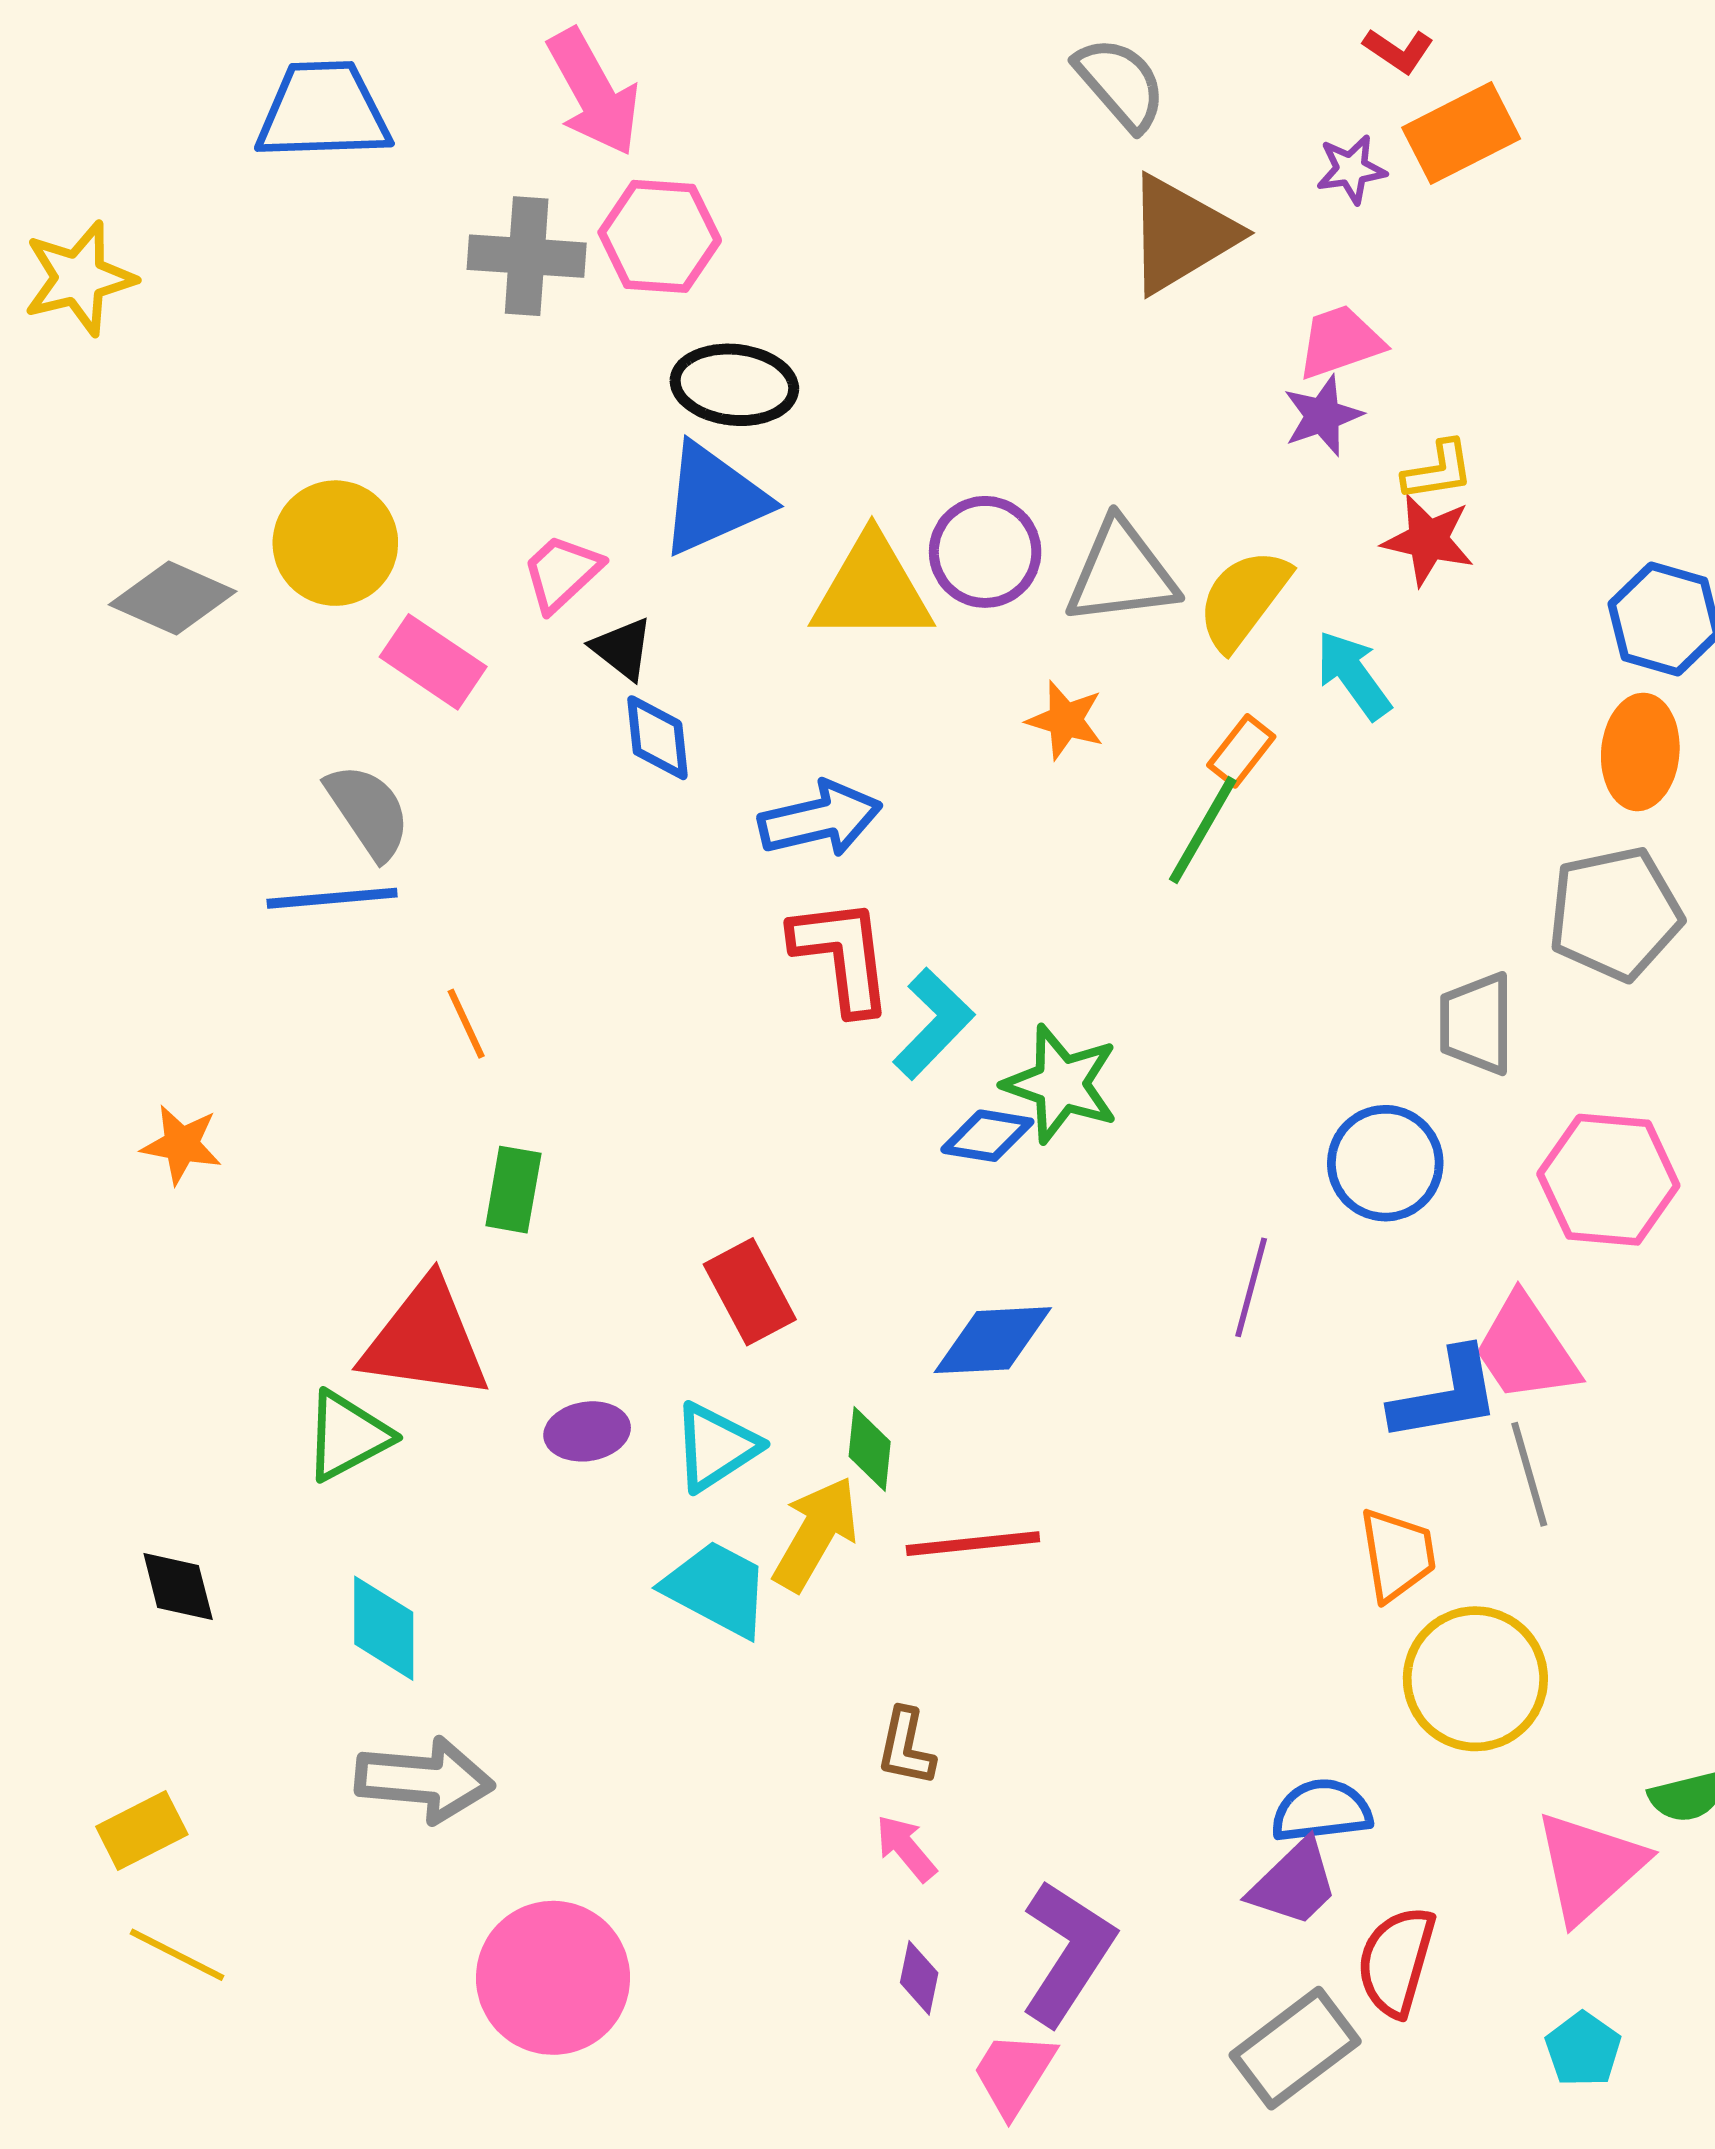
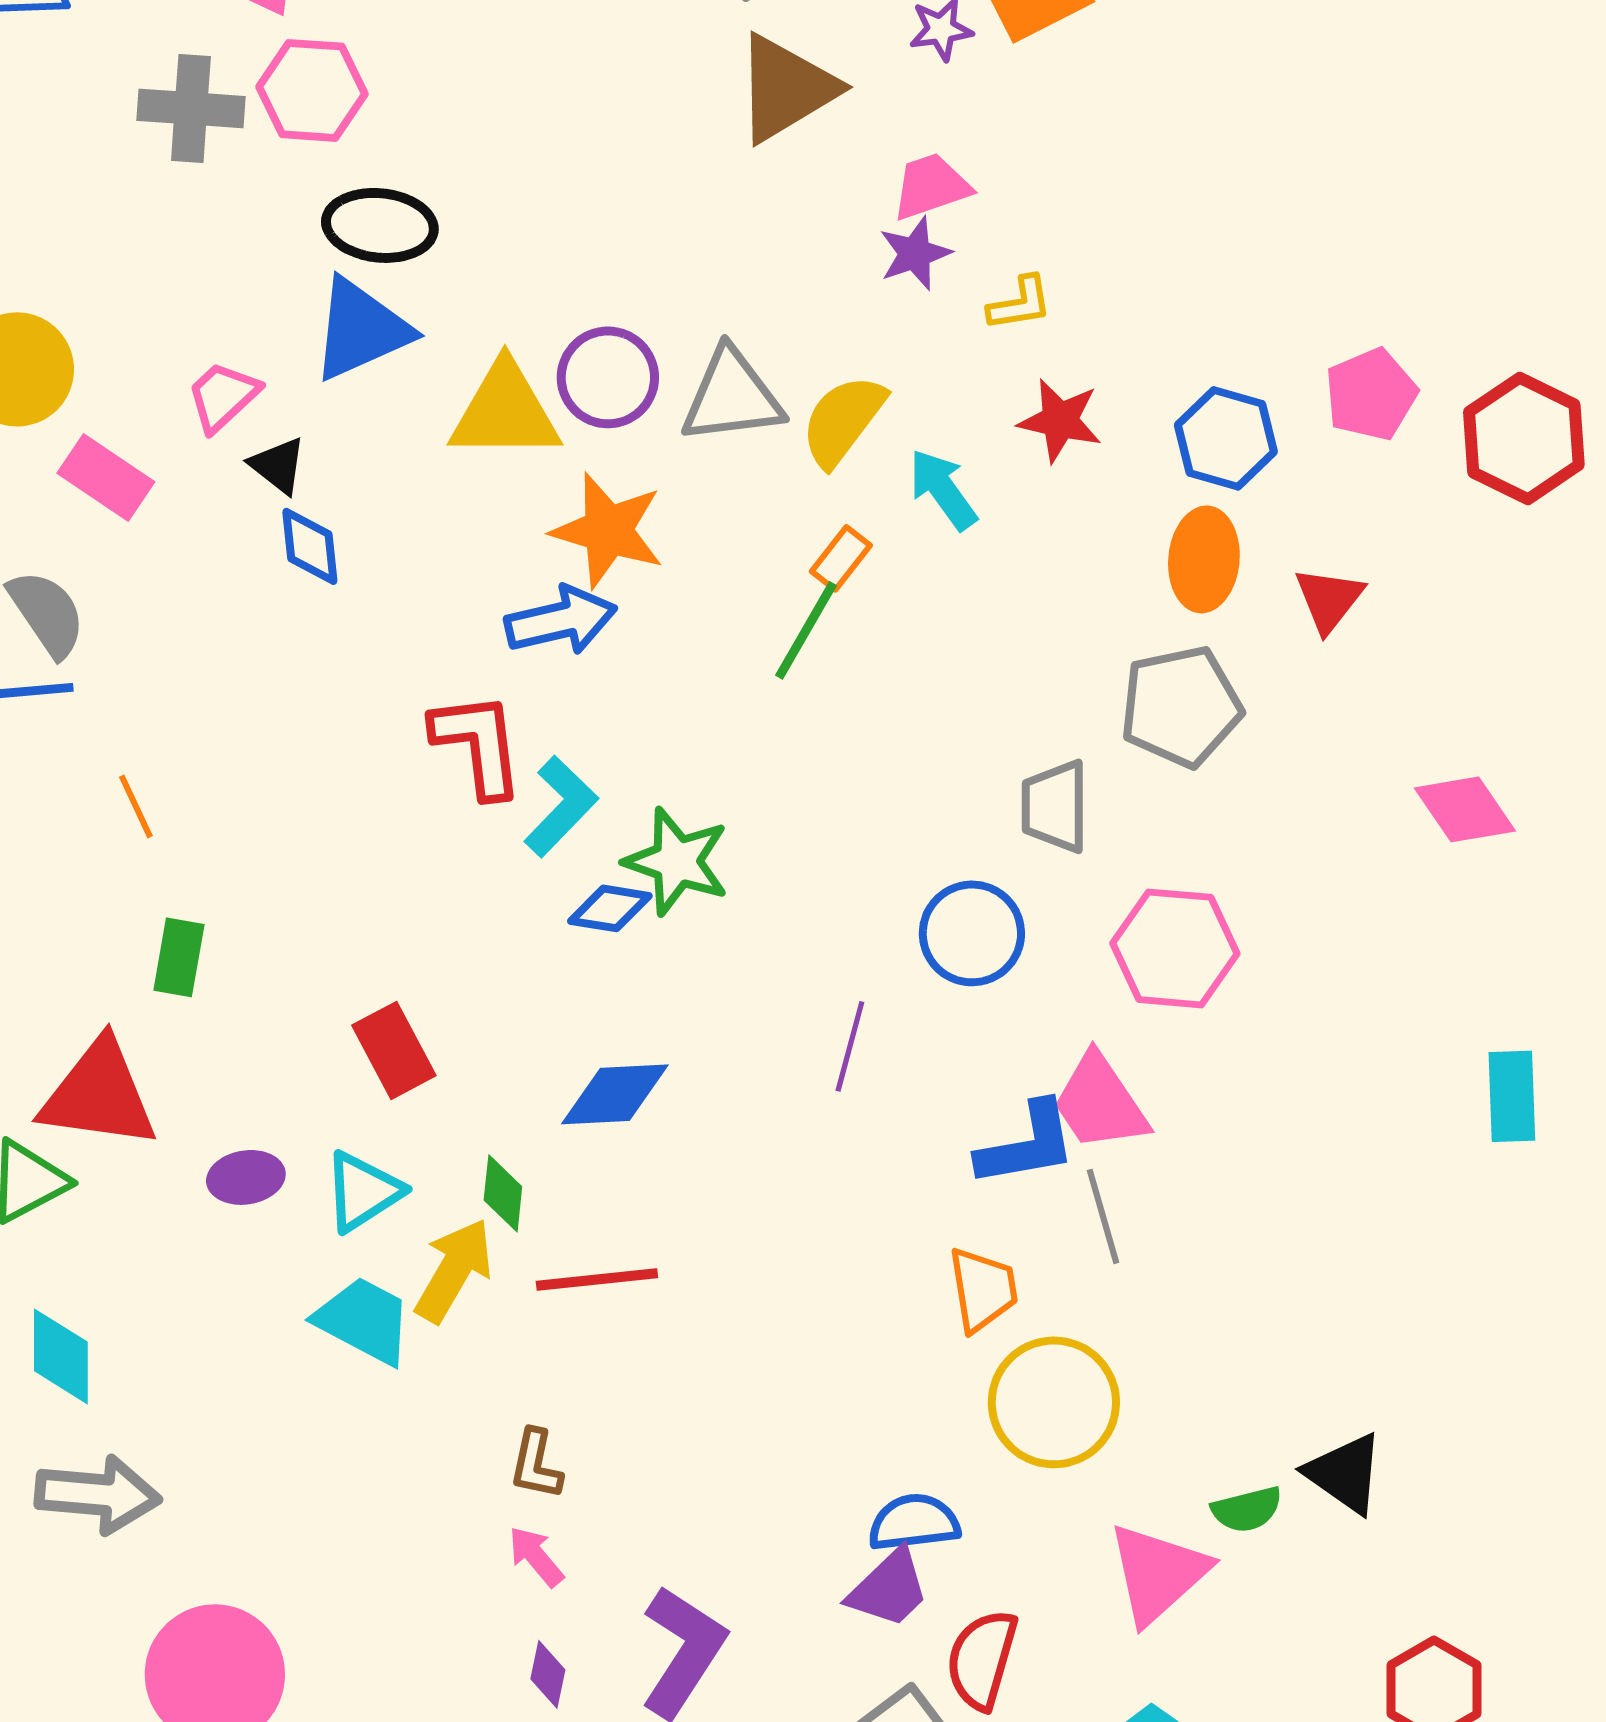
red star: (1428, 540) -> (1060, 420), moved
orange star: (1065, 720) -> (608, 530), moved, size x1.6
blue arrow: (820, 819) -> (561, 620), moved

